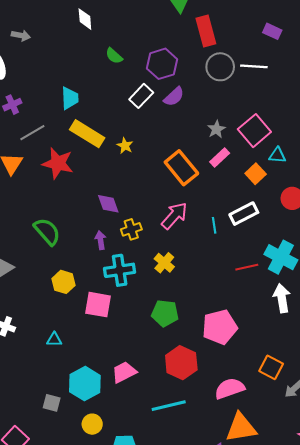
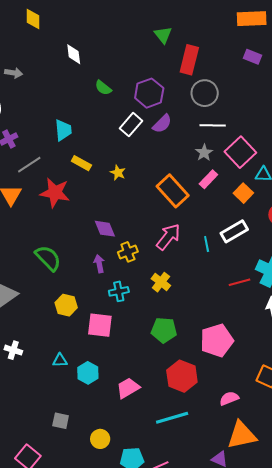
red rectangle: (206, 31) -> (189, 60), turned 32
white line: (254, 66) -> (213, 125), moved
yellow rectangle: (87, 134) -> (81, 163), size x0.6
cyan cross: (120, 270) -> (119, 291), size x0.7
cyan hexagon: (85, 384) -> (88, 373), moved, size x0.7
pink semicircle: (230, 388) -> (229, 398), size x0.7

